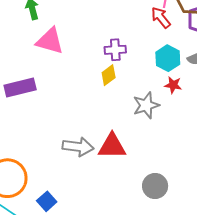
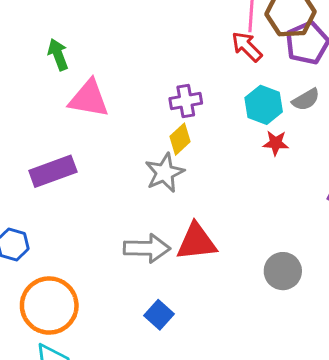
gray star: (146, 105) -> (165, 173), moved
gray circle: (155, 186) -> (283, 271), moved
blue square: (47, 201) -> (159, 315), moved

